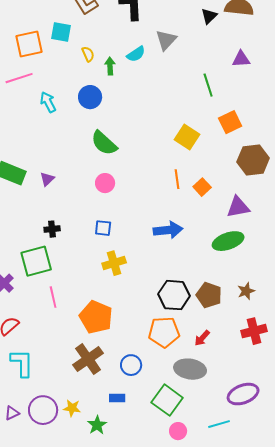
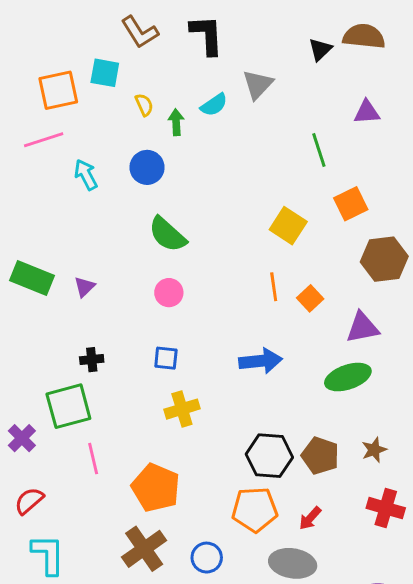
red cross: (254, 331) -> (386, 508), turned 30

